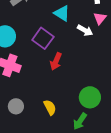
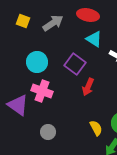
yellow semicircle: (50, 107) -> (96, 128), moved

